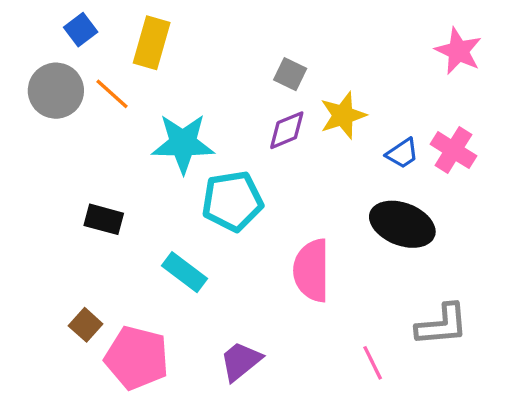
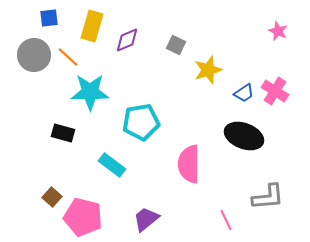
blue square: (81, 30) -> (49, 18), turned 30
pink star: (458, 51) -> (278, 31), size x0.7
purple diamond: (287, 130) -> (127, 40), moved
cyan star: (183, 143) -> (90, 92), moved

